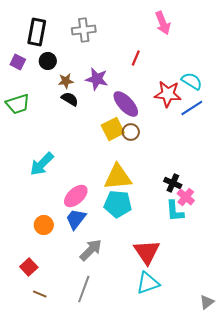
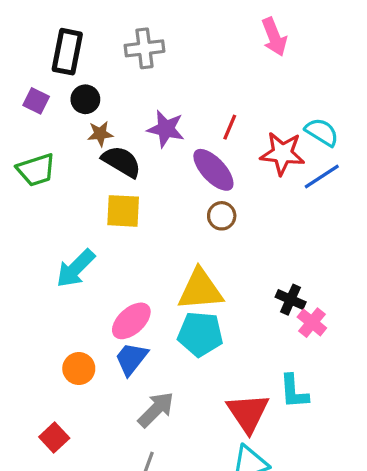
red line: (136, 58) -> (230, 127), moved
brown star: (66, 81) -> (100, 134), moved
black semicircle: (70, 99) -> (121, 162), size x1.4
yellow square: (113, 129) -> (123, 211), moved, turned 30
cyan L-shape: (175, 211) -> (294, 392), moved

